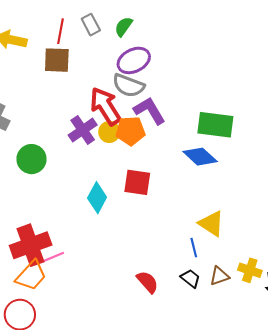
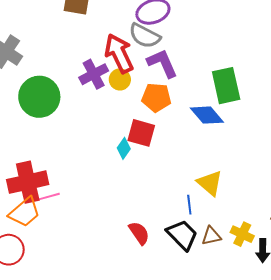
green rectangle: (215, 125) -> (226, 86), turned 63
orange pentagon: (130, 131) -> (156, 97), moved
green circle: (32, 159) -> (39, 97), size x1.4
cyan diamond: (97, 198) -> (124, 148), moved, size x0.7
black trapezoid: (190, 278) -> (182, 235), size x1.6

